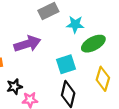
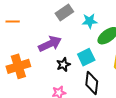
black star: (14, 87) -> (63, 65), moved

